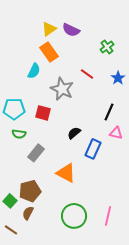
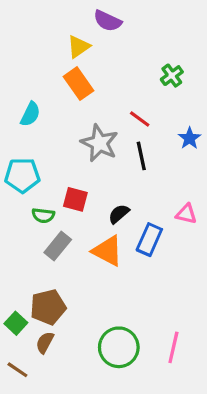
purple semicircle: (71, 30) -> (108, 21), moved
cyan semicircle: (34, 71) -> (30, 114), moved
blue star: (118, 78) -> (190, 138), moved
black line: (109, 112) -> (141, 156), moved, turned -36
red square: (43, 113) -> (75, 199), moved
green semicircle: (19, 134) -> (43, 215), moved
orange triangle: (66, 173) -> (108, 251), moved

